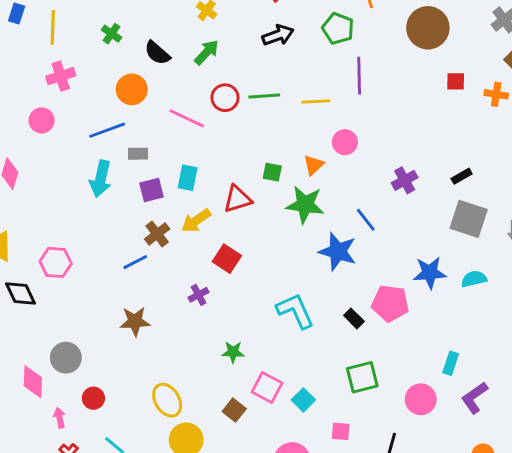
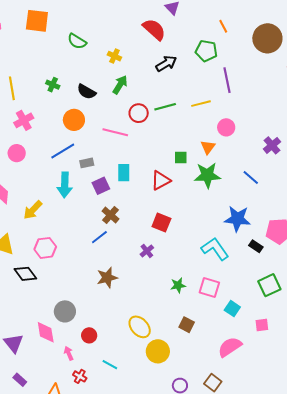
yellow arrow: (196, 221) -> (33, 210), moved
blue star: (338, 252) -> (237, 219), moved
pink square: (267, 387) -> (209, 288), moved

